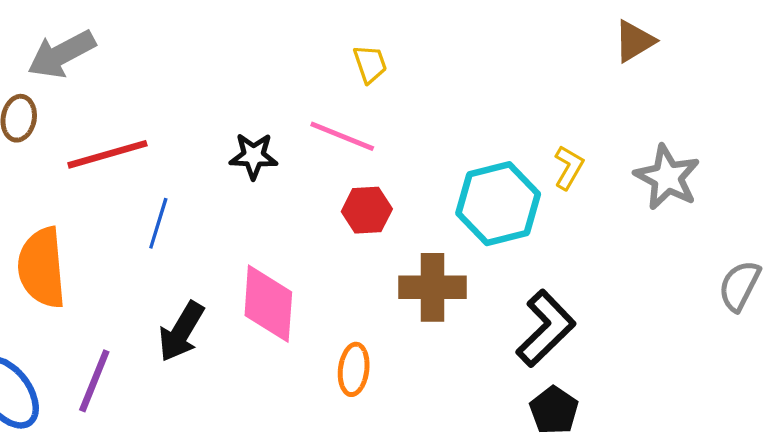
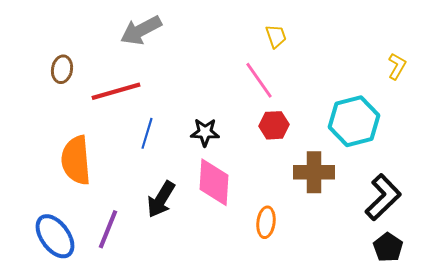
gray arrow: (61, 54) -> (141, 30), moved
pink line: (342, 136) -> (259, 80), turned 33
black star: (254, 156) -> (205, 132), moved
yellow L-shape: (569, 167) -> (397, 66), moved

